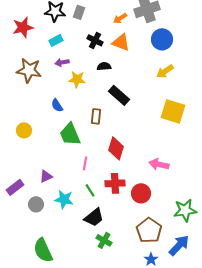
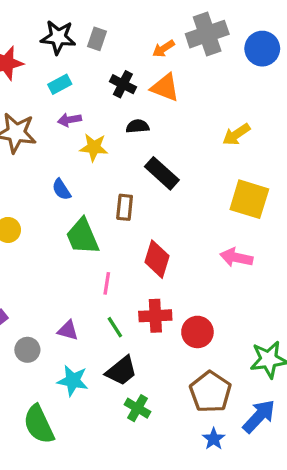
blue circle: (162, 39) -> (262, 49), moved
pink arrow: (159, 164) -> (236, 257), moved
purple triangle: (46, 176) -> (68, 330), moved, turned 40
cyan star: (64, 199) -> (73, 381), moved

